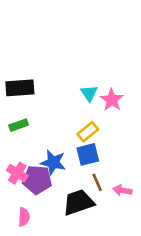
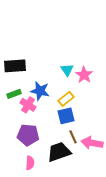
blue star: (53, 162) -> (40, 91), moved
pink cross: (17, 173) -> (28, 105), moved
pink arrow: (122, 190) -> (92, 143), size x1.5
pink semicircle: (24, 217) -> (30, 163), moved

